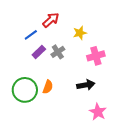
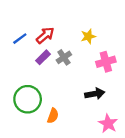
red arrow: (51, 20) -> (45, 35), moved
blue line: (31, 35) -> (20, 39), moved
orange semicircle: (48, 87) -> (53, 116), moved

